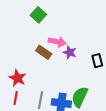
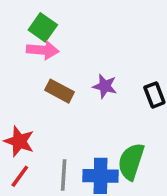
pink arrow: (57, 42) -> (43, 50), moved
red line: (16, 98) -> (20, 176), turned 32

